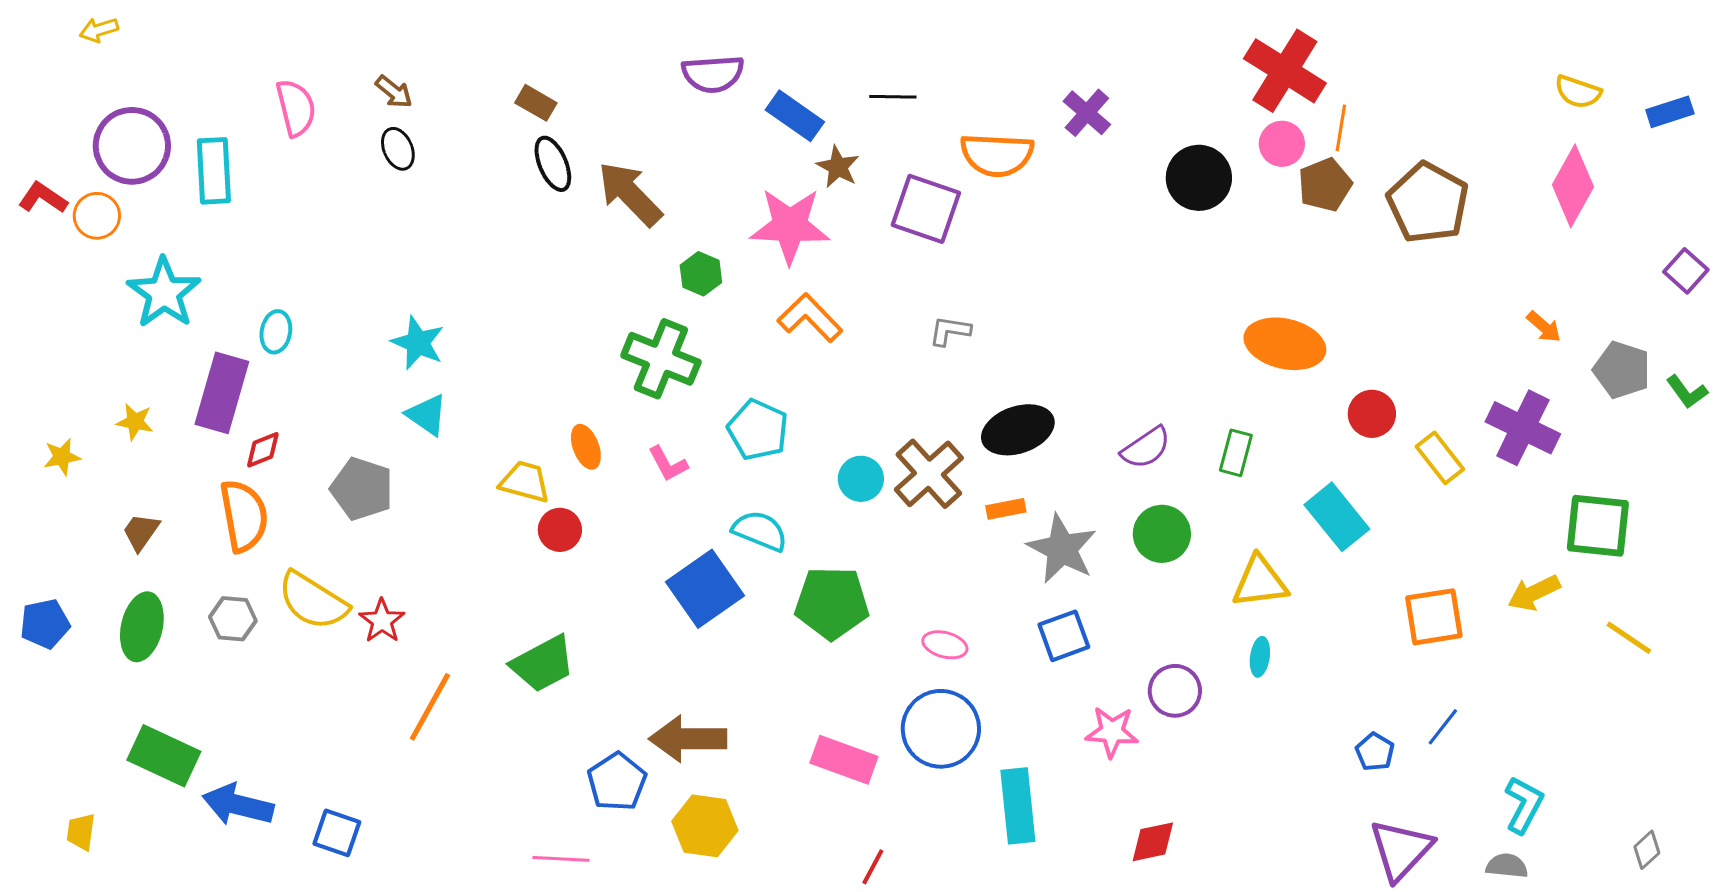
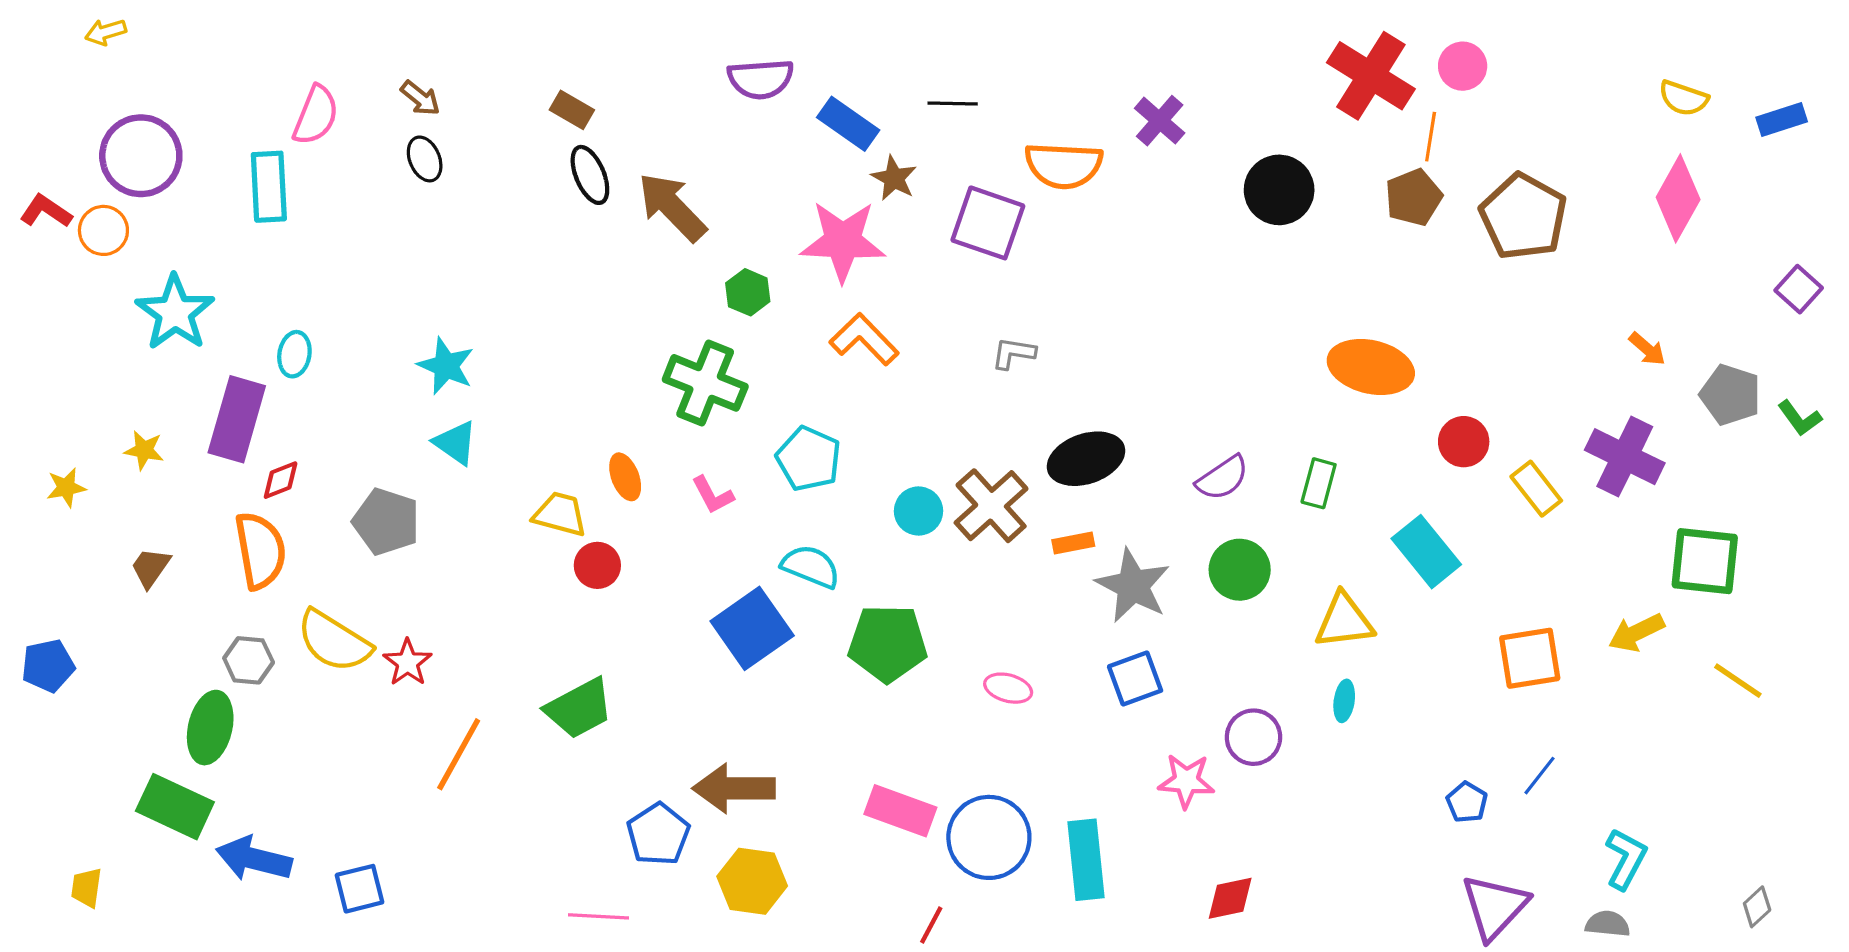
pink semicircle: (296, 108) -> (316, 115), turned 36
pink circle: (1282, 144) -> (1463, 66), moved
cyan rectangle: (214, 171) -> (269, 187), moved
green ellipse: (142, 627) -> (210, 728), moved
blue circle: (941, 729) -> (989, 837), moved
blue square: (337, 833) -> (360, 889), turned -33

